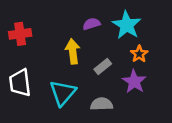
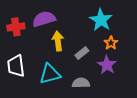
purple semicircle: (92, 24) -> (44, 19), moved, size x1.6
cyan triangle: (63, 93) -> (50, 74), turned 35

